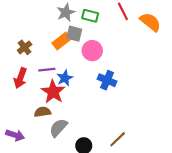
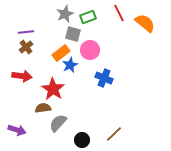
green rectangle: (90, 16) -> (88, 17), turned -35
orange rectangle: (62, 41) -> (61, 53), moved
purple line: (47, 70) -> (26, 32), moved
red arrow: (20, 78) -> (22, 76), turned -102
blue star: (65, 78) -> (70, 65), moved

